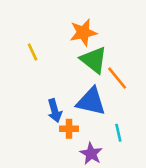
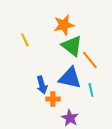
cyan line: (118, 133) -> (91, 90), moved

